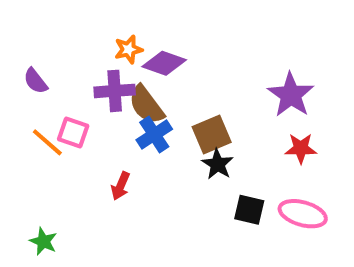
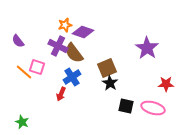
purple cross: (115, 91) -> (58, 46), turned 30
blue cross: (154, 134) -> (72, 77), moved
red star: (301, 148) -> (166, 84), moved

